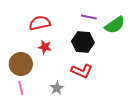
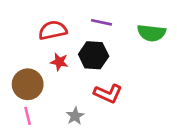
purple line: (89, 17) -> (101, 22), moved
green semicircle: (115, 25) -> (151, 33), turned 40
black hexagon: (83, 42) -> (94, 55), moved

